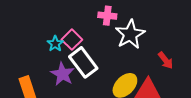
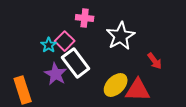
pink cross: (107, 16) -> (85, 18), moved

